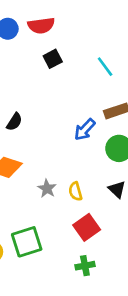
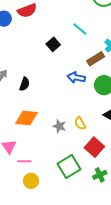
black square: (53, 59) -> (53, 44), moved
blue arrow: (85, 130) -> (76, 78), turned 72
green square: (27, 242) -> (69, 166), moved

